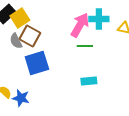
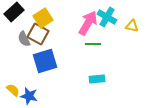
yellow square: (20, 18) -> (43, 18), moved
cyan cross: (99, 19) -> (107, 17), turned 30

